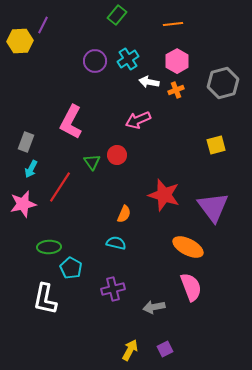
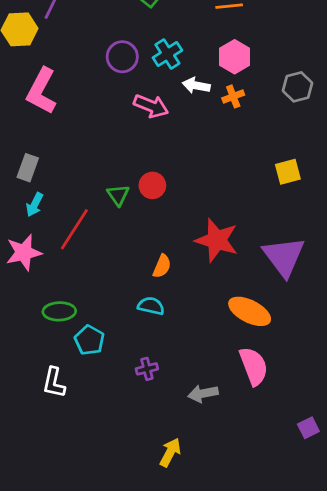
gray hexagon: (223, 83) -> (297, 87), size x0.7
pink arrow: (138, 120) -> (151, 106), moved, turned -135
pink L-shape: (71, 122) -> (41, 91), moved
purple cross: (113, 289) -> (147, 369), size x0.7
white L-shape: (45, 299) -> (54, 383), size x0.7
purple square: (165, 349) -> (308, 428), moved

